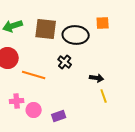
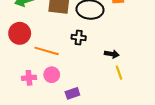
black cross: (65, 62) -> (79, 37), turned -32
pink circle: (34, 110) -> (52, 75), moved

